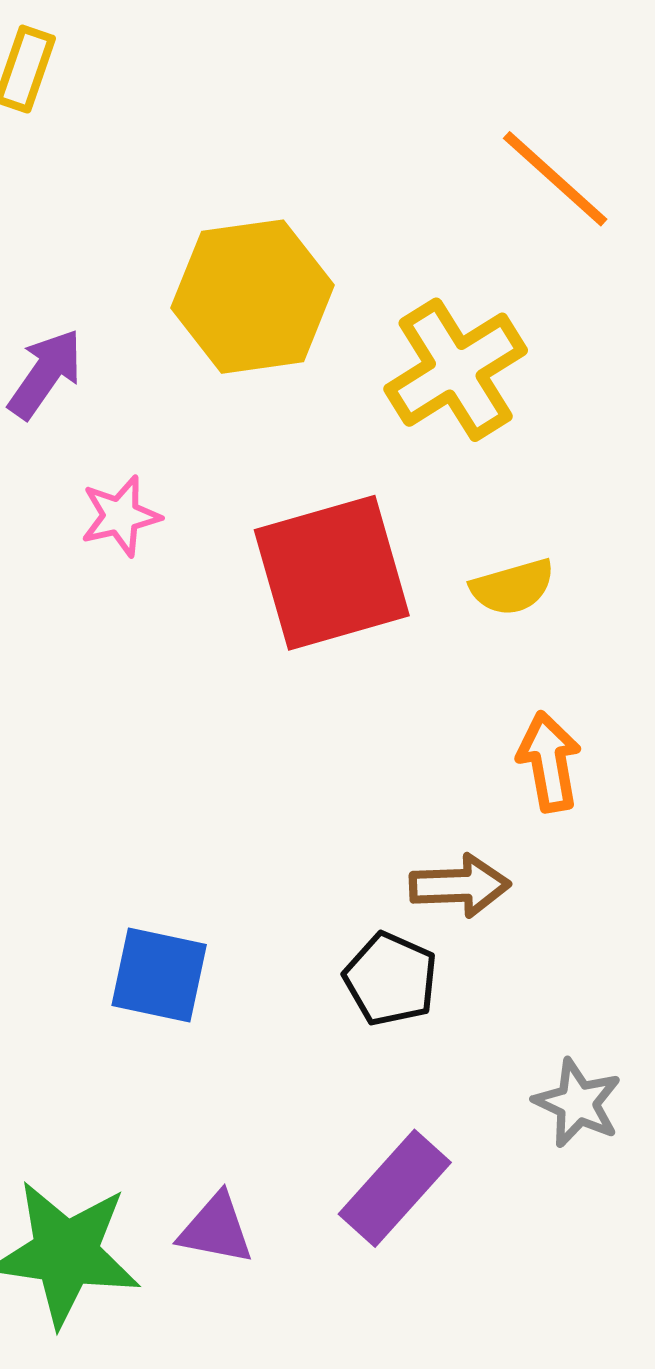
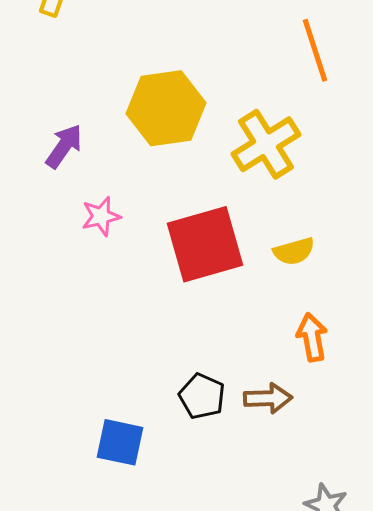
orange line: (555, 179) -> (315, 50), turned 30
black pentagon: (391, 979) -> (202, 396), moved

